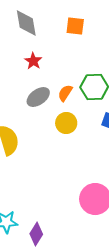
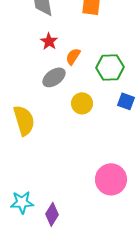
orange semicircle: (65, 93) -> (73, 56), moved

